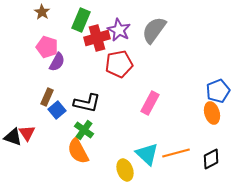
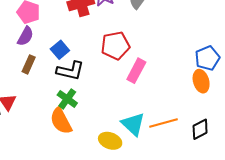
purple semicircle: (57, 62) -> (25, 36), moved
red pentagon: (119, 64) -> (115, 46), moved
blue square: (57, 110) -> (60, 50), moved
yellow ellipse: (125, 170) -> (110, 141), turned -50

